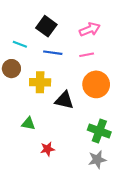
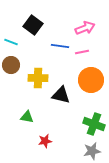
black square: (46, 26) -> (33, 25), moved
cyan line: (20, 44) -> (11, 42), moved
blue line: (53, 53) -> (60, 46), moved

